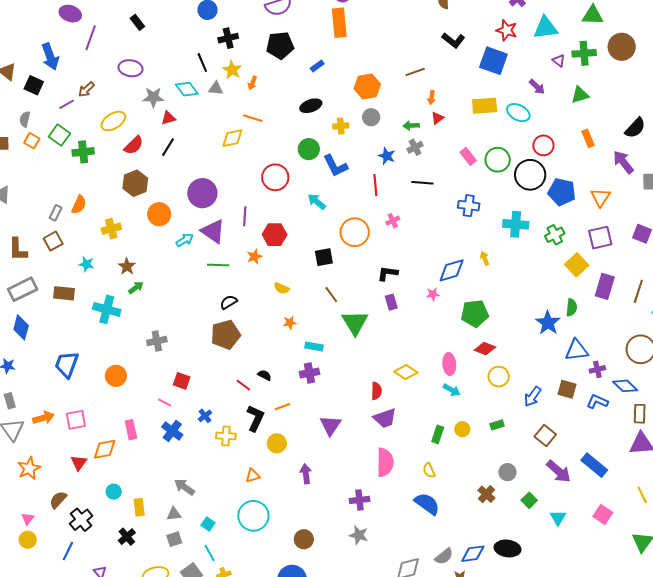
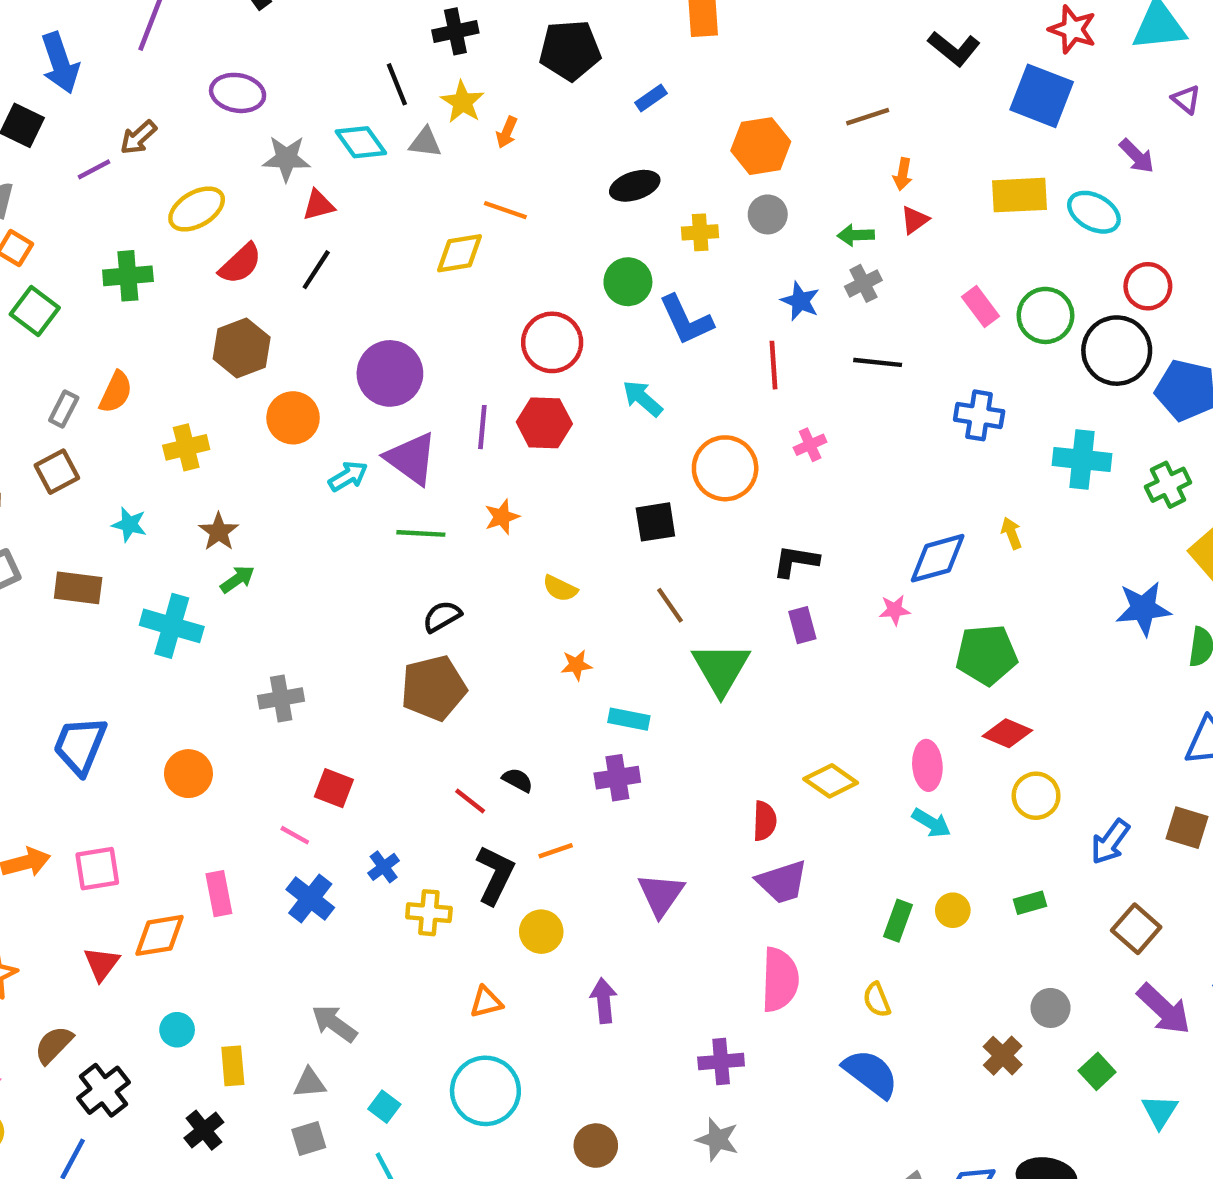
green square: (59, 135) -> (35, 311), moved
red hexagon: (275, 235) -> (544, 423), moved
blue star: (548, 323) -> (1143, 609), moved, turned 30

